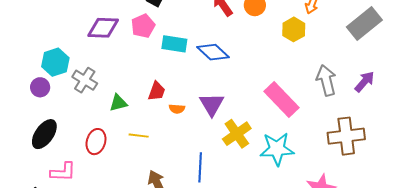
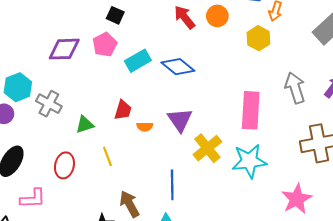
cyan rectangle: (174, 44) -> (138, 61), turned -35
pink rectangle: (282, 99) -> (251, 110), turned 51
yellow line: (139, 136) -> (108, 156), turned 66

